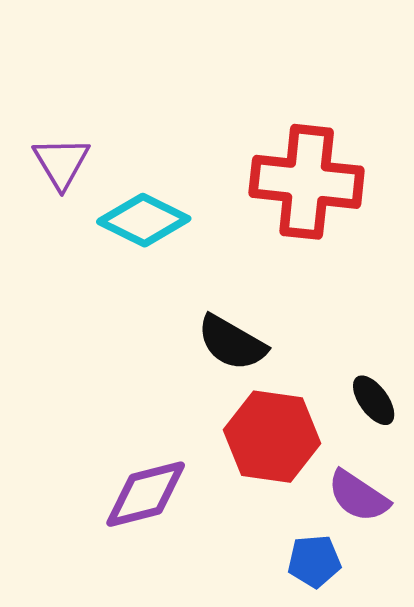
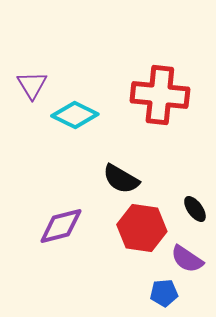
purple diamond: (146, 494) -> (61, 226), moved

